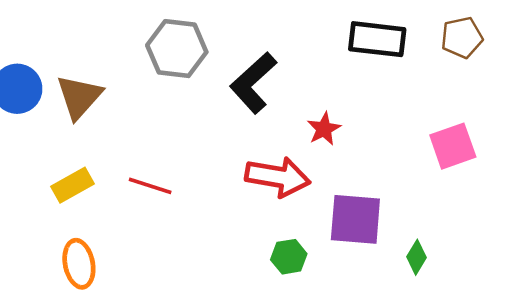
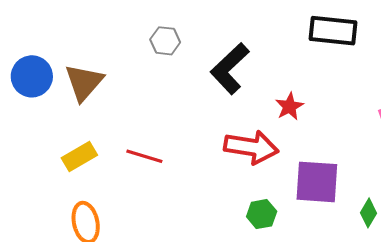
gray hexagon: (177, 49) -> (165, 41), size x0.6

